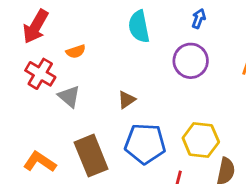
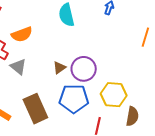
orange semicircle: (76, 51) -> (22, 34), size x1.5
purple circle: (191, 61) -> (84, 69), moved

